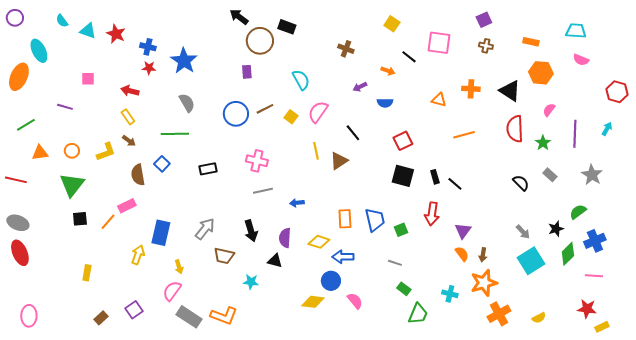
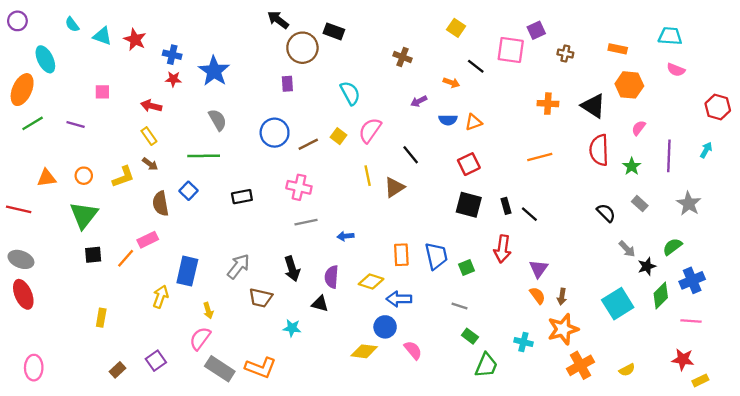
purple square: (484, 20) -> (536, 30), moved
orange triangle: (439, 100) -> (473, 122), moved, turned -35
brown line: (265, 109) -> (308, 144), moved
green line: (26, 125) -> (33, 123), moved
gray arrow: (523, 232) -> (627, 249), moved

